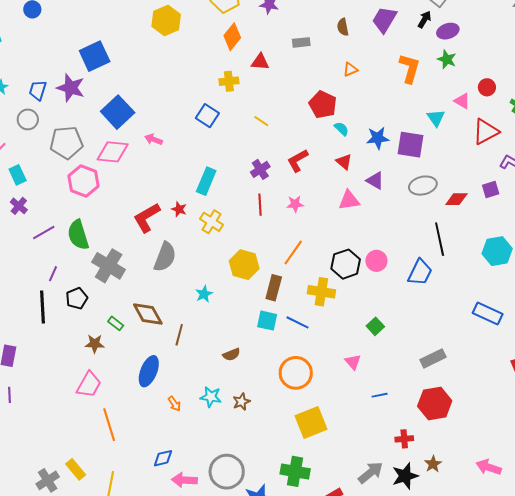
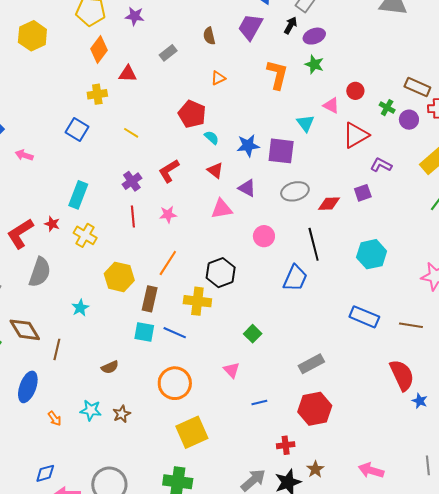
gray rectangle: (301, 42) -> (168, 53), turned -30
pink circle: (376, 261) -> (264, 236), moved

